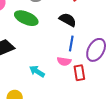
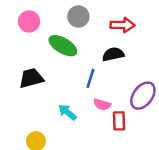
black semicircle: (68, 20) -> (113, 54), turned -48
blue line: (71, 43) -> (90, 78), moved

